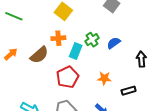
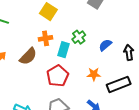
blue semicircle: (114, 43) -> (105, 45), moved
black rectangle: (129, 91) -> (119, 84), size x1.6

